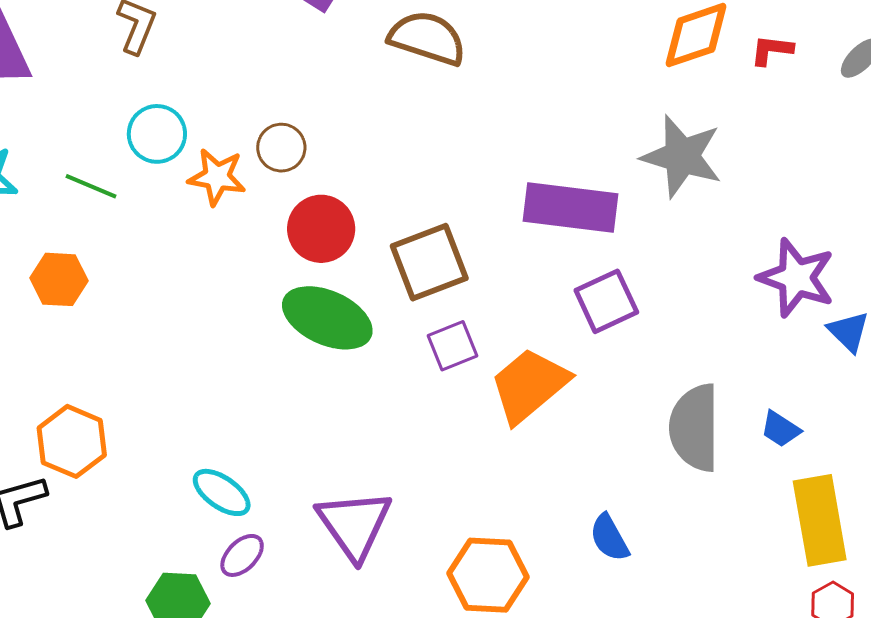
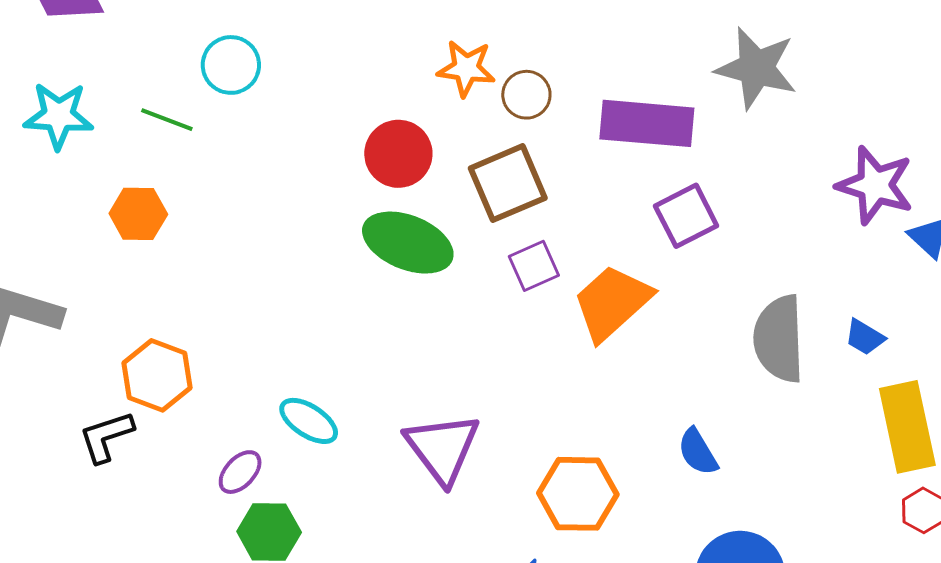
brown circle: (281, 148) -> (526, 95), moved
orange star: (217, 177) -> (466, 68), moved
purple ellipse: (242, 555) -> (240, 472), moved

